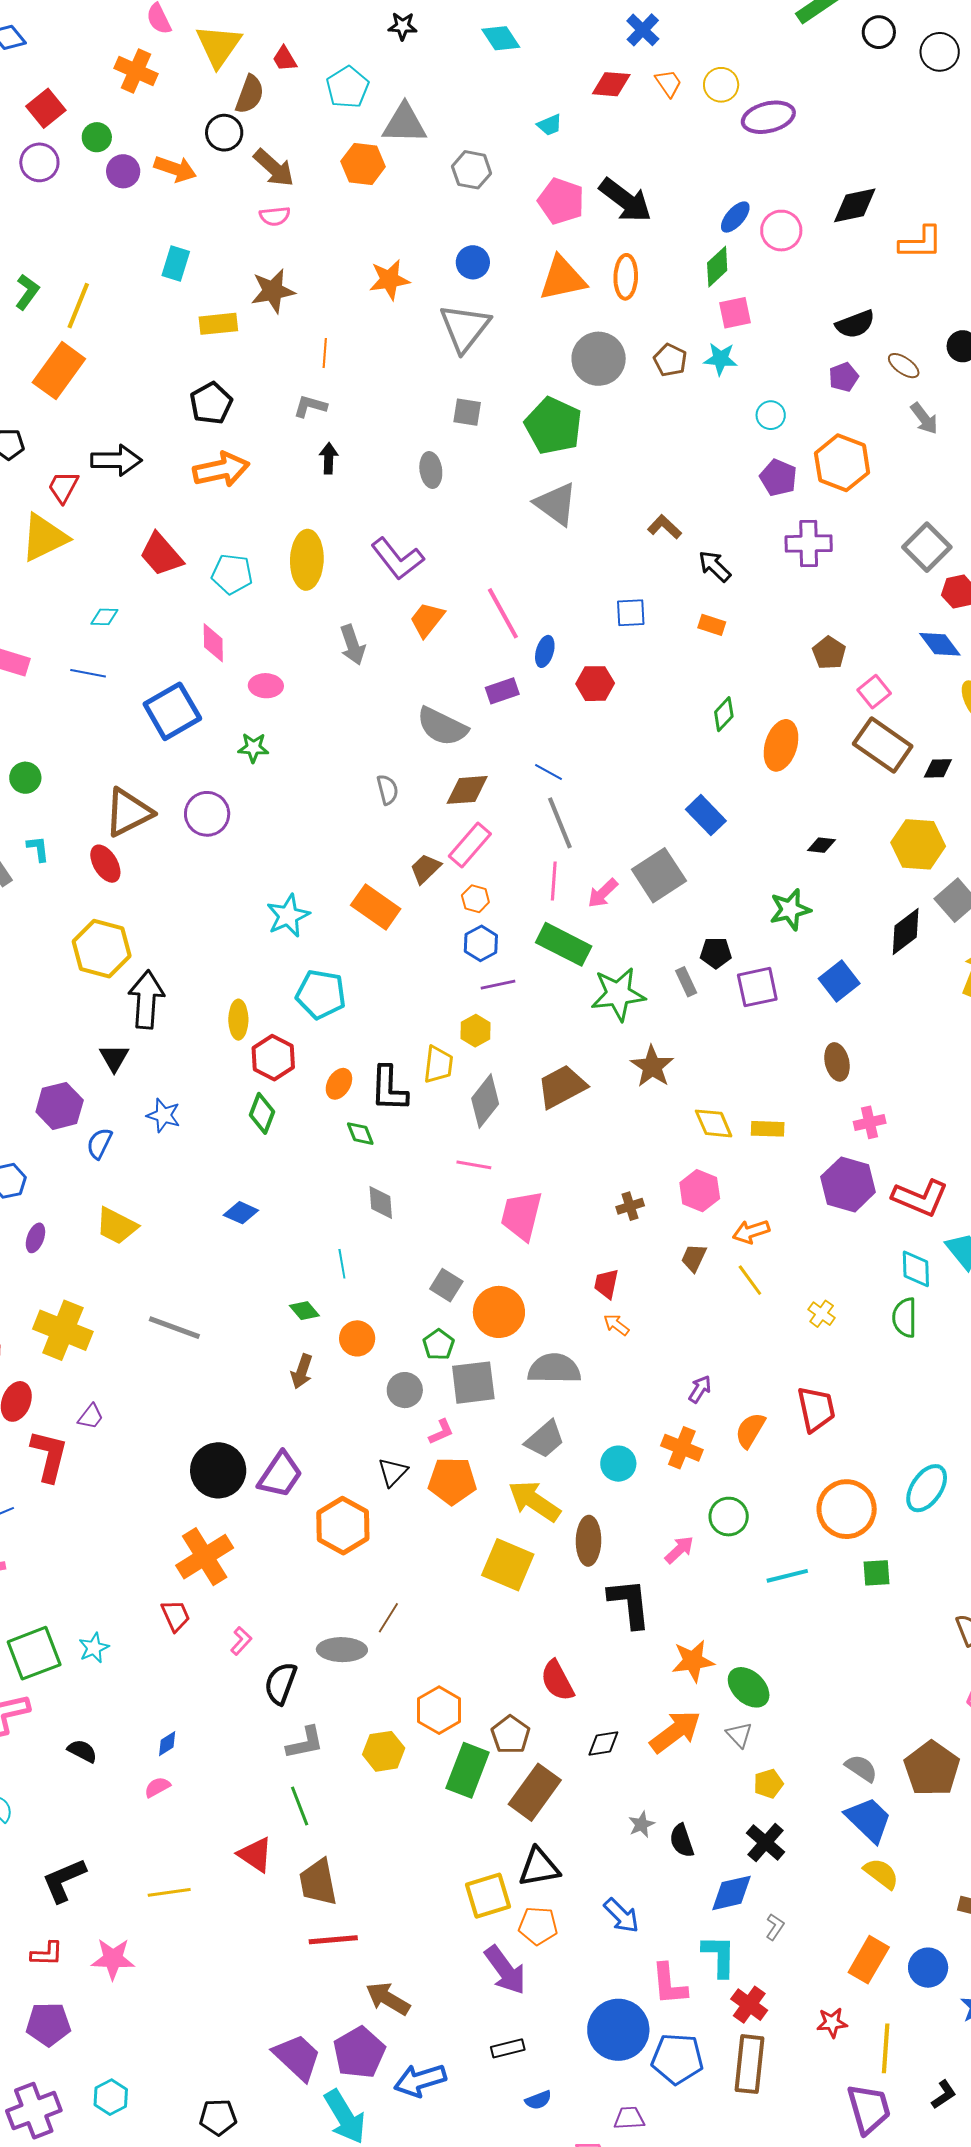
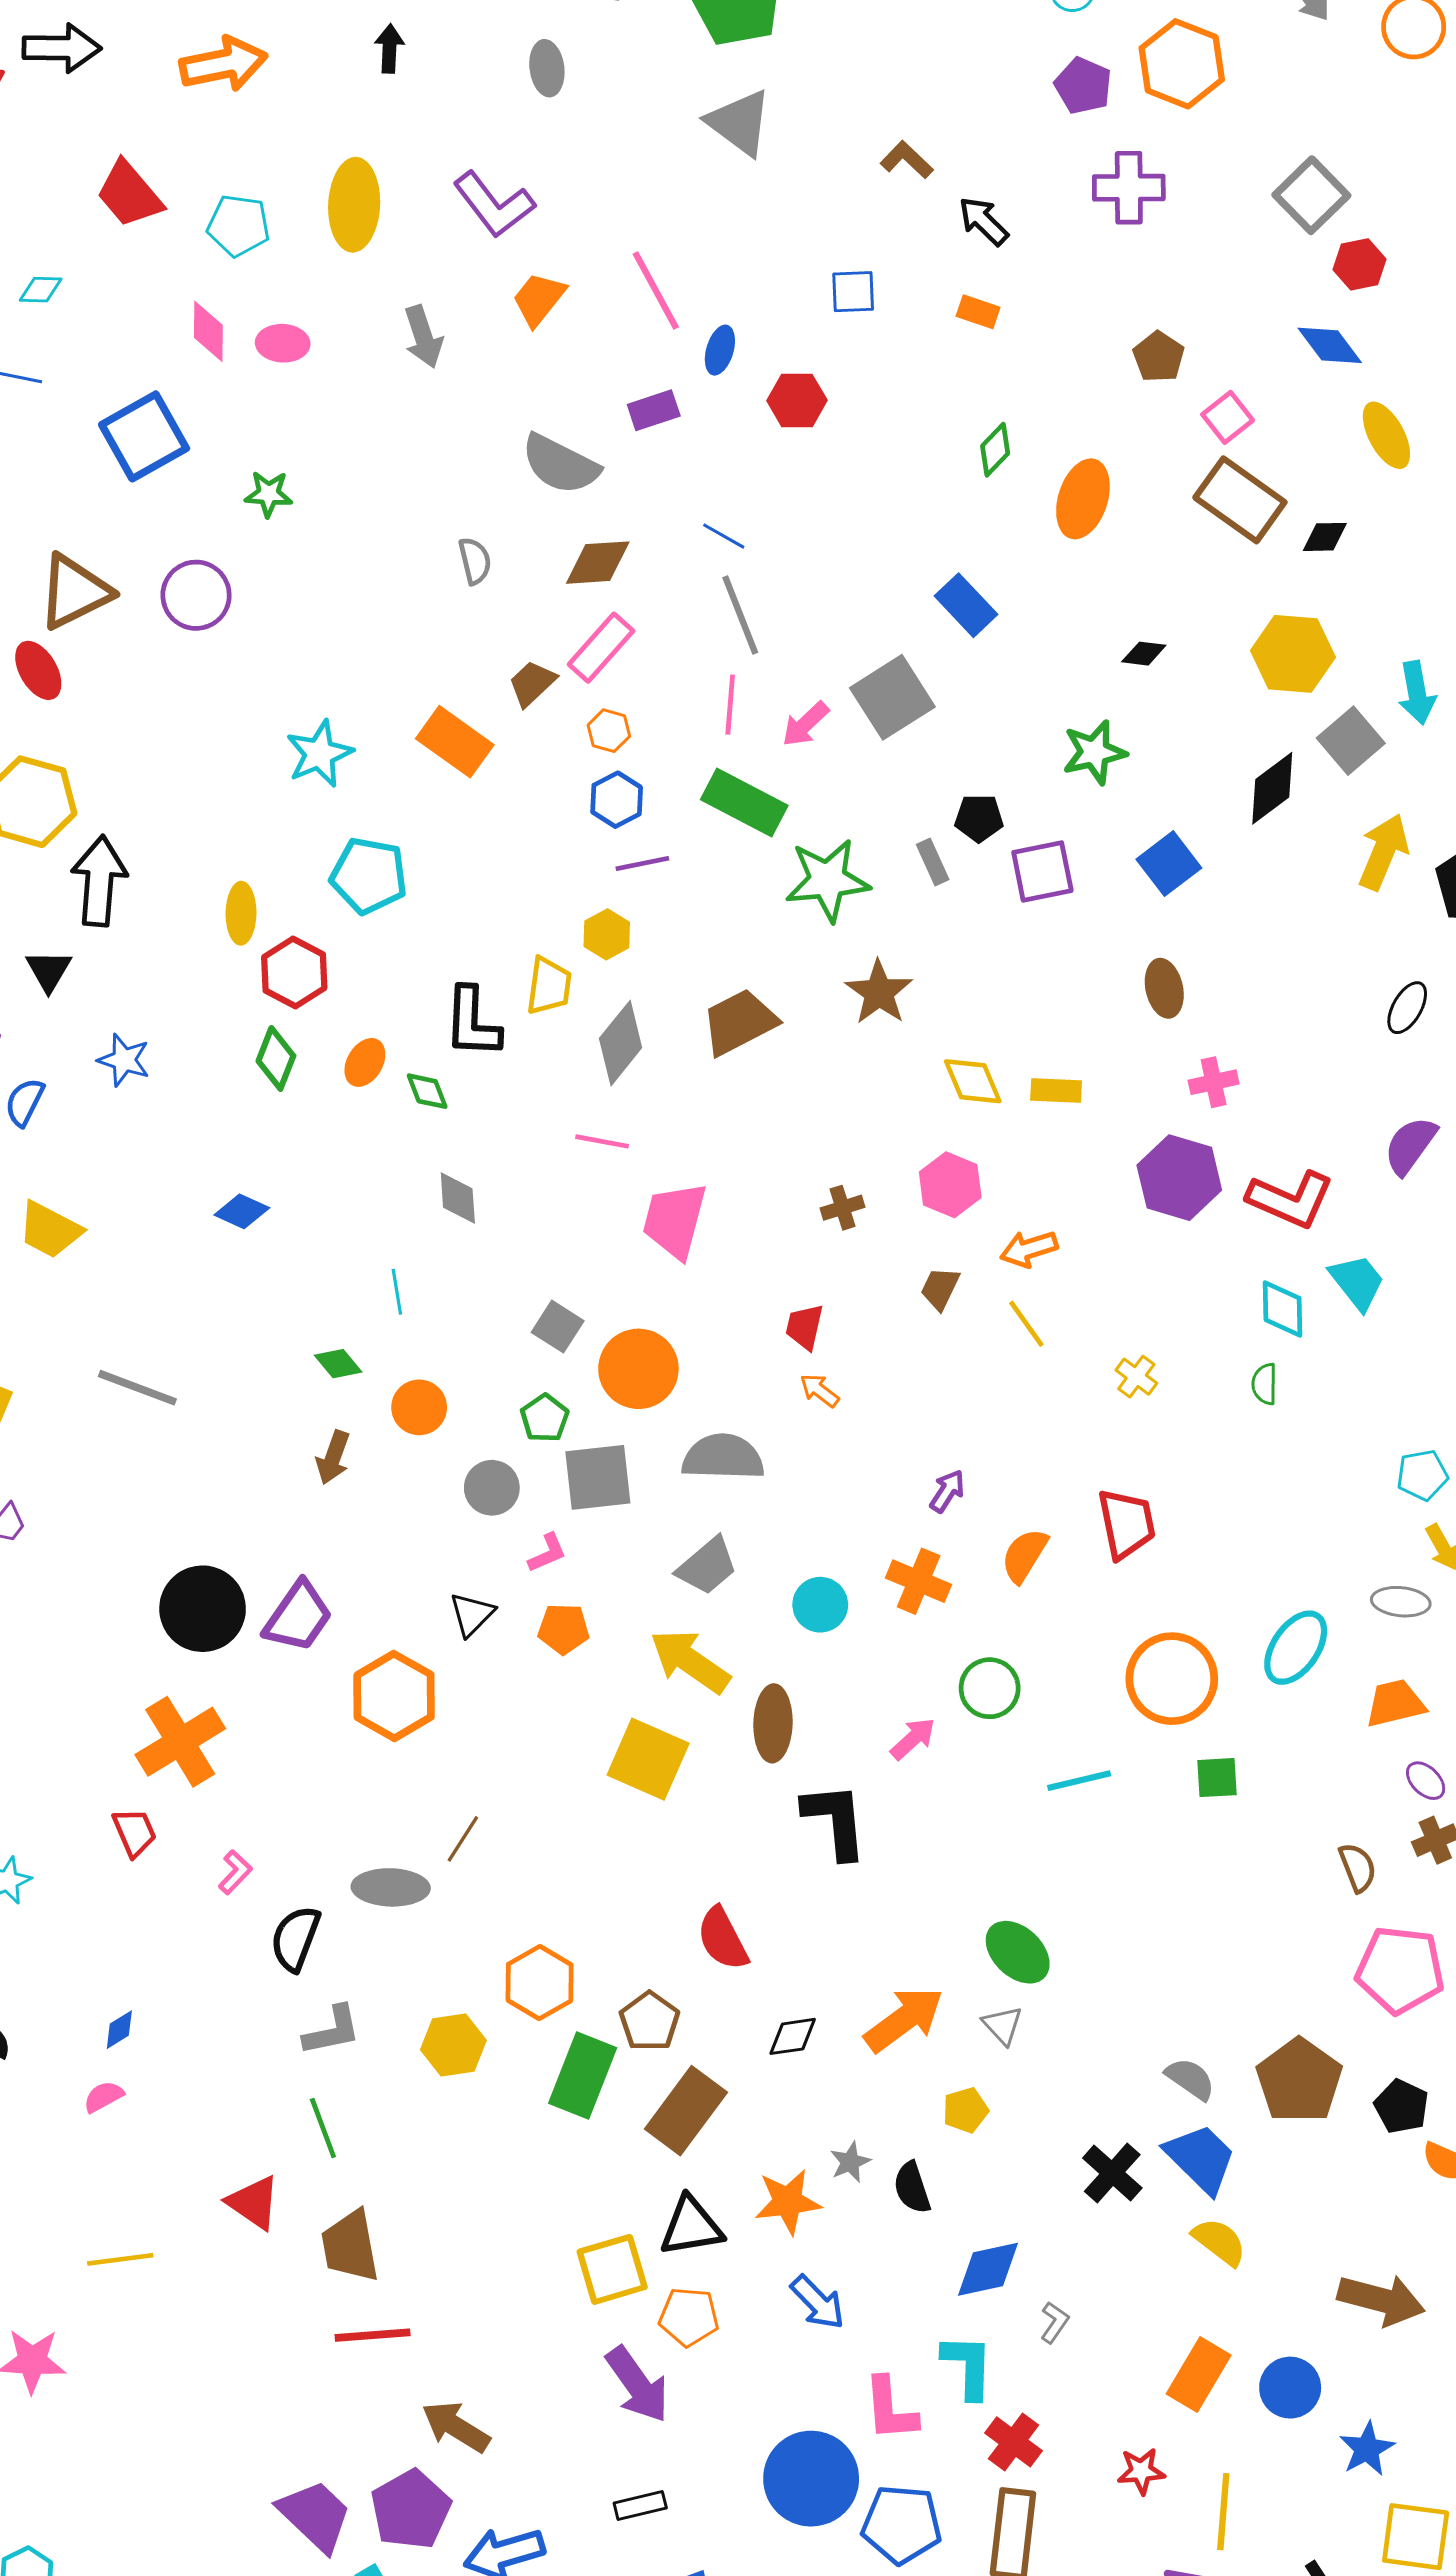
pink ellipse: (266, 686) -> (283, 343), moved
orange ellipse: (339, 1084) -> (365, 1062), moved
green semicircle: (905, 1318) -> (1265, 1384), size x0.7
orange pentagon: (452, 1481) -> (564, 1629), size x0.7
orange star: (693, 1661) -> (788, 2202), moved
yellow pentagon: (768, 1784) -> (965, 2110), moved
black cross: (766, 1842) -> (1112, 2173), moved

